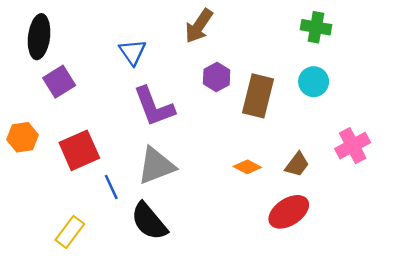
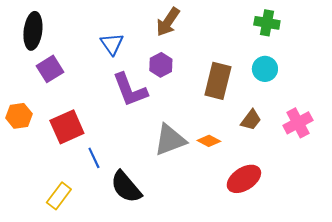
purple hexagon: (217, 77) -> (161, 65), moved
brown trapezoid: (297, 164) -> (251, 120), moved
gray triangle: (156, 166) -> (170, 140), moved

